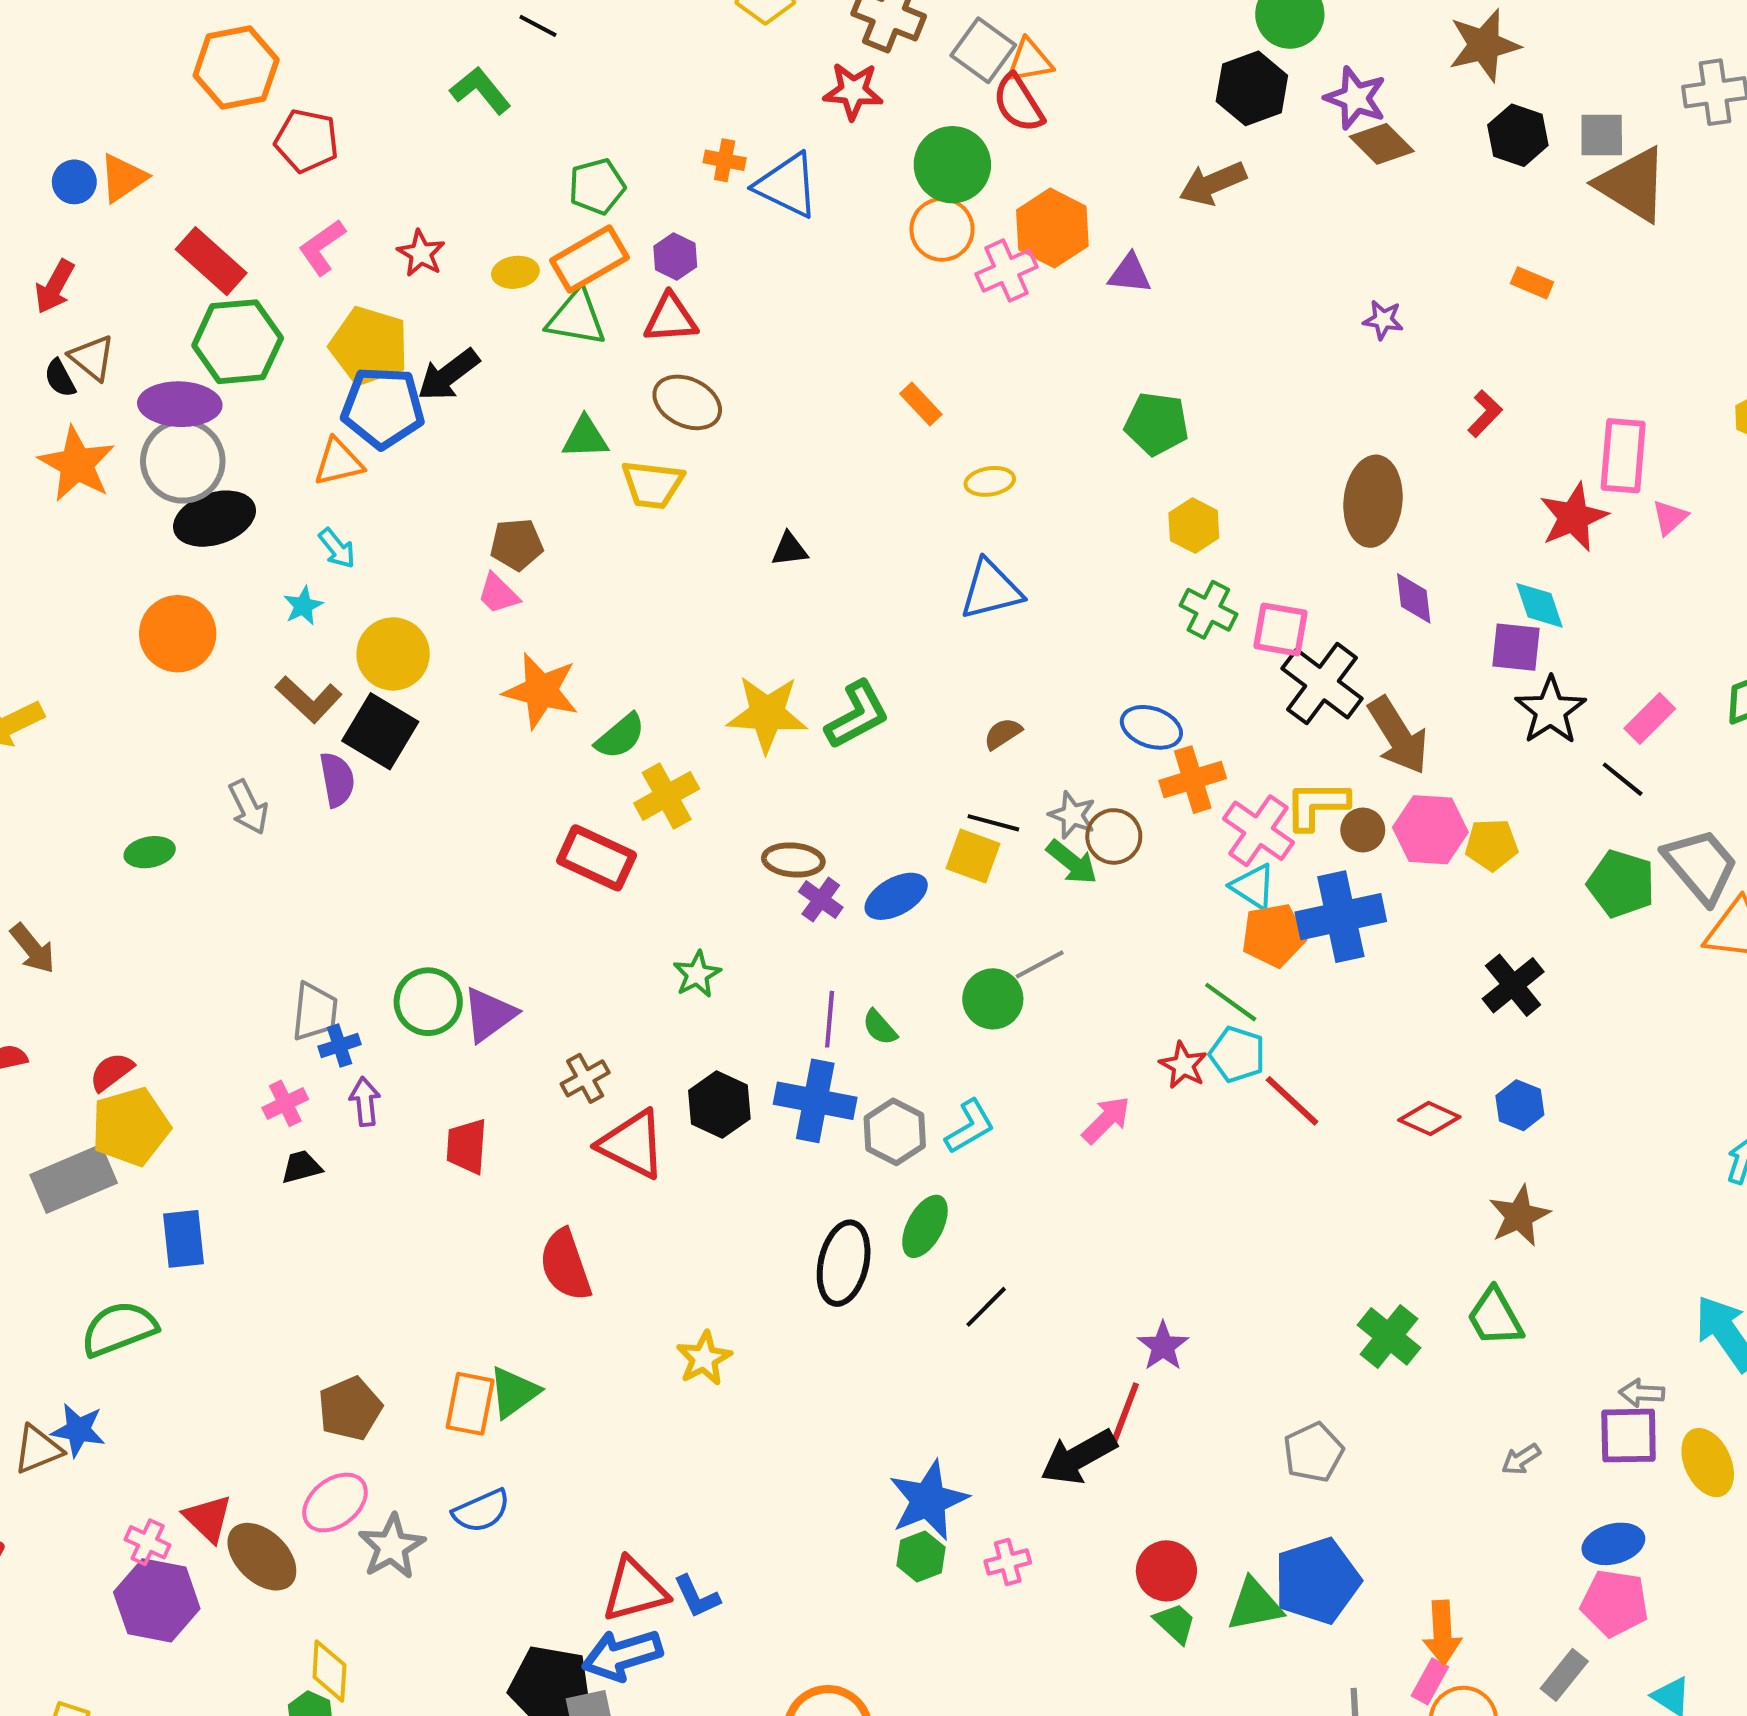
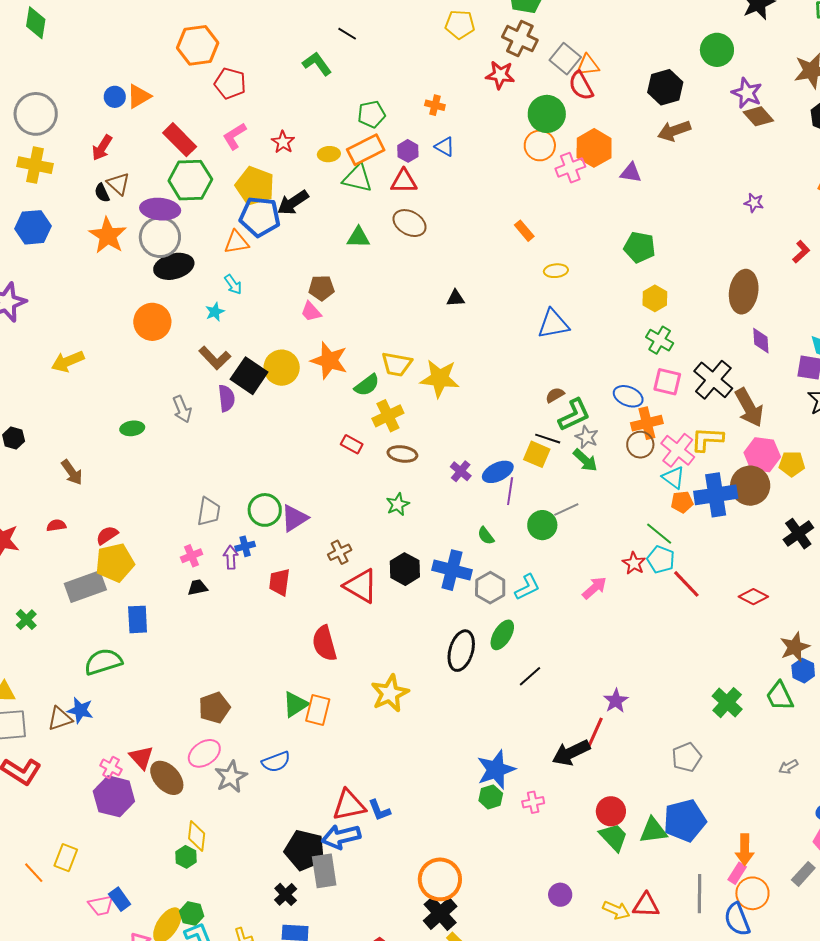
black hexagon: (1252, 88) -> (665, 87), moved
blue triangle: (787, 185) -> (445, 147), moved, size x0.6
yellow trapezoid: (652, 485) -> (397, 364), moved
pink square: (1280, 629) -> (667, 382), moved
yellow circle: (393, 654) -> (282, 368), moved
green L-shape: (857, 715) -> (574, 415), moved
brown circle: (1363, 830) -> (750, 486), moved, size x1.8
brown circle: (1114, 836) -> (640, 445), moved
red rectangle: (597, 858) -> (352, 444), size x0.6
brown ellipse: (793, 860) -> (402, 454), moved
orange pentagon: (1274, 935) -> (682, 502), size x0.7
purple line: (830, 1019) -> (510, 491), moved
blue cross: (339, 1045) -> (245, 546), moved
blue hexagon: (1520, 1105) -> (803, 671), moved
yellow star: (704, 1358) -> (390, 693), size x1.4
orange rectangle: (470, 1404) -> (318, 710), moved
green trapezoid: (1175, 1623) -> (614, 837), size x1.4

